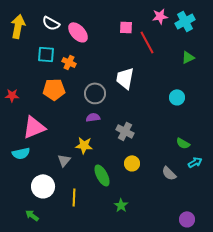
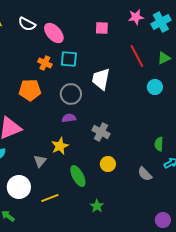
red line: (147, 42) -> (137, 56), moved
cyan square: (46, 54) -> (69, 59), moved
cyan circle: (177, 97) -> (155, 87), moved
green semicircle: (183, 143) -> (159, 144), turned 64
yellow star: (84, 145) -> (60, 146), turned -30
yellow line: (74, 197) -> (50, 198), turned 66

